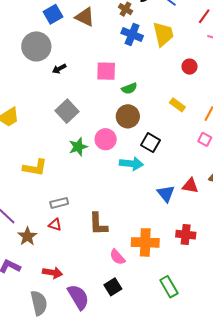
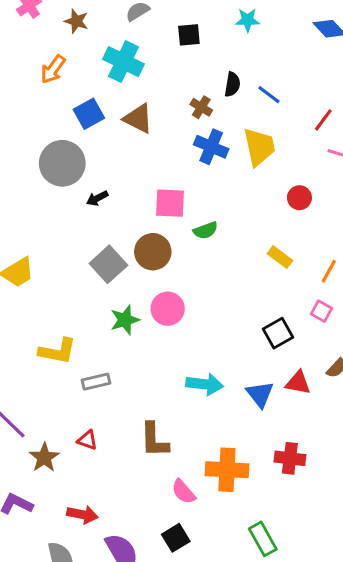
brown circle: (128, 116) -> (153, 252), moved
black square: (150, 143) -> (278, 333), moved, turned 30
cyan arrow: (131, 164) -> (205, 384), moved
gray rectangle: (59, 203) -> (96, 382), moved

